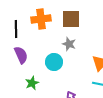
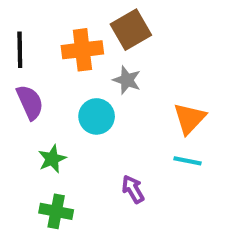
orange cross: (41, 19) -> (82, 50), moved
brown square: (71, 19) -> (131, 30), turned -30

